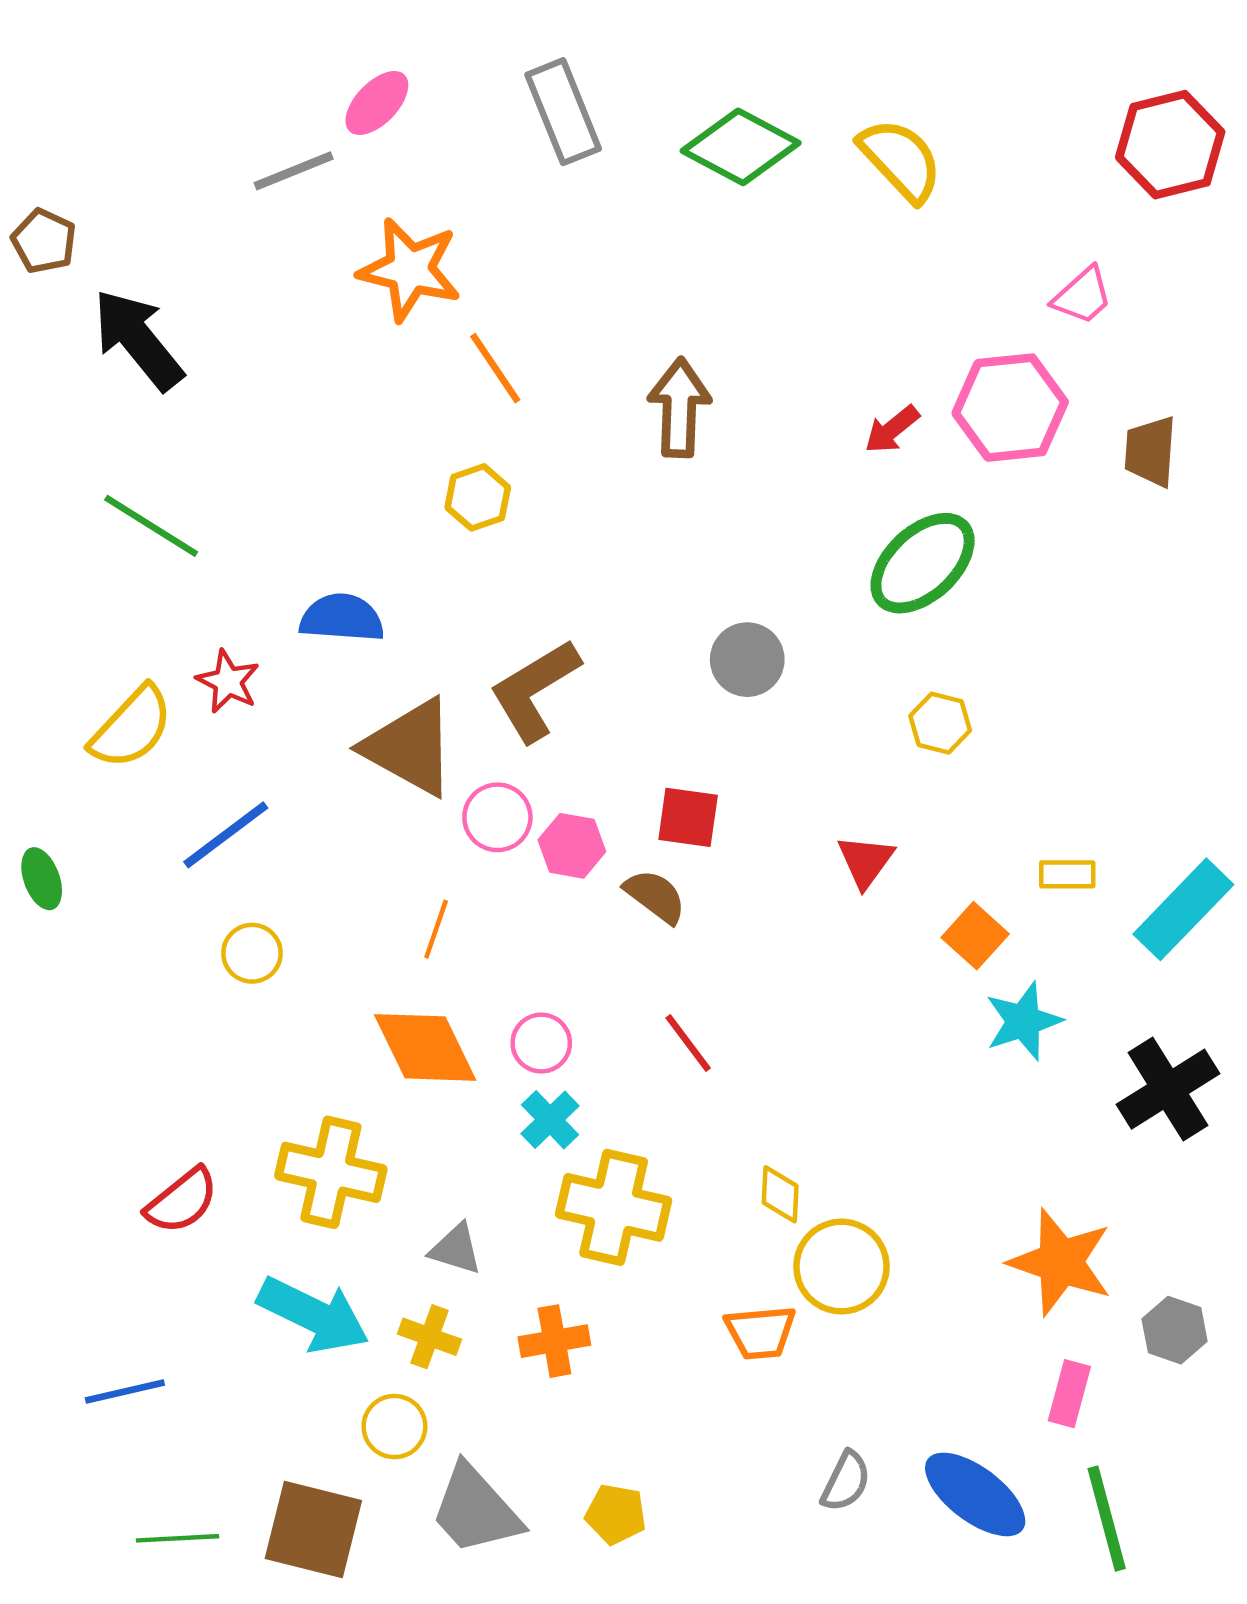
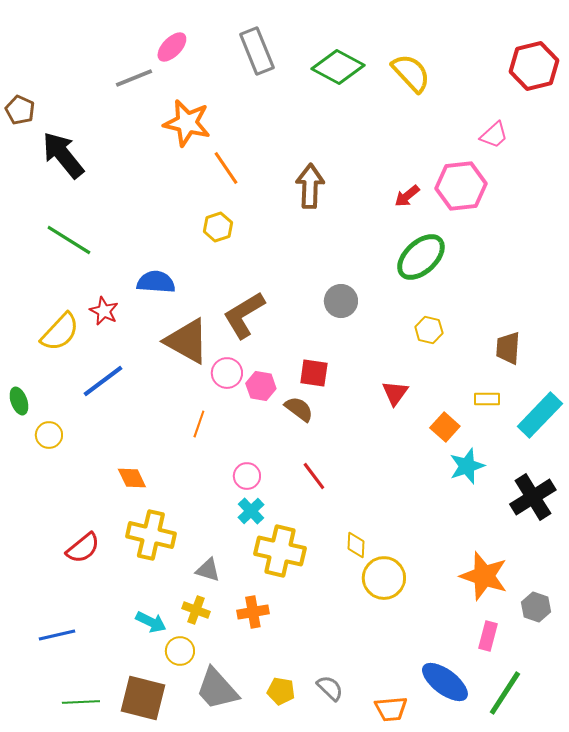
brown trapezoid: (1150, 451) -> (508, 348), moved
yellow circle: (252, 953) -> (49, 435), moved
orange diamond: (425, 1047) -> (132, 478), moved, size x0.6
cyan arrow: (313, 1315) -> (151, 622), moved, size x0.6
orange trapezoid: (760, 1332) -> (391, 709), moved
gray semicircle: (846, 1481) -> (330, 688), moved, turned -72
green line: (1107, 1519) -> (505, 693), turned 48

